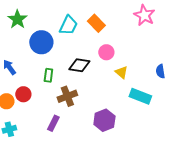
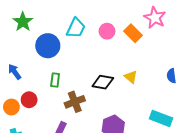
orange rectangle: (96, 23) -> (133, 33), moved
pink circle: (106, 52) -> (107, 31), moved
black diamond: (79, 65) -> (103, 82), moved
cyan rectangle: (140, 96) -> (161, 118), moved

